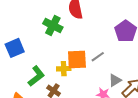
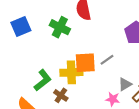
blue square: (15, 48) -> (21, 26), moved
yellow cross: (64, 69) -> (71, 72), size x1.5

